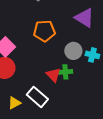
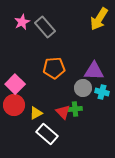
purple triangle: (84, 18) -> (94, 71), moved, turned -30
yellow triangle: (14, 103) -> (36, 113), moved

